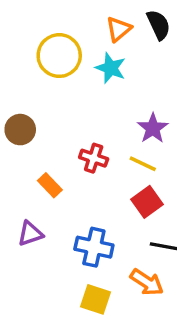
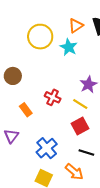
purple triangle: (30, 234) -> (11, 136), turned -42
blue cross: (94, 247) -> (47, 148), turned 30

